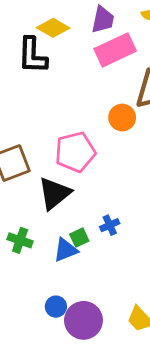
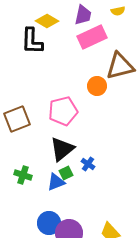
black triangle: (55, 193) -> (62, 149), moved
blue cross: (110, 225) -> (88, 164), turned -32
blue circle: (56, 307) -> (49, 223), size x1.5

